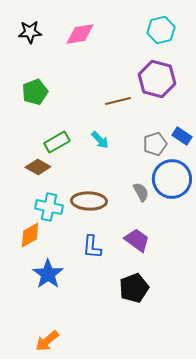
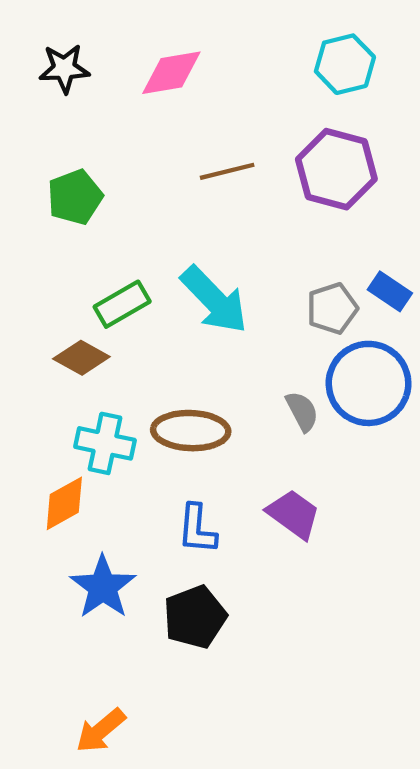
brown line: (118, 101) -> (227, 171), moved
cyan arrow: (100, 140) -> (214, 300), size x1.8
black pentagon: (134, 288) -> (195, 617), moved

